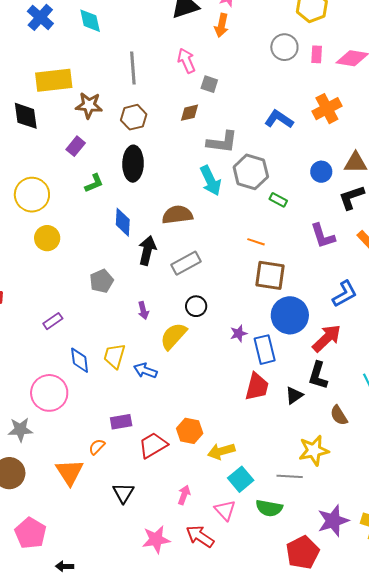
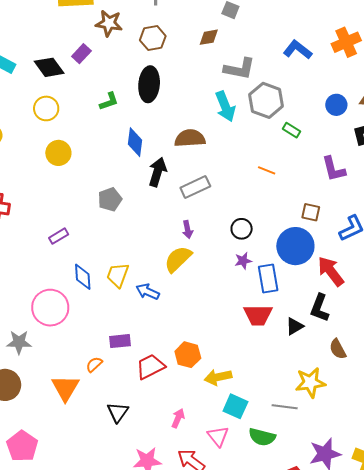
black diamond: (26, 116) -> (49, 67), moved, turned -32
purple rectangle: (76, 146) -> (81, 54), moved
yellow circle: (32, 195) -> (46, 108), size x0.7
brown square: (270, 275) -> (311, 212), moved, size x0.6
black circle: (196, 306) -> (242, 229), moved
purple arrow: (143, 310) -> (187, 230), moved
red arrow: (327, 338) -> (331, 271), turned -88
red trapezoid: (257, 387) -> (258, 315), turned 72
cyan square: (241, 479) -> (235, 406), turned -30

